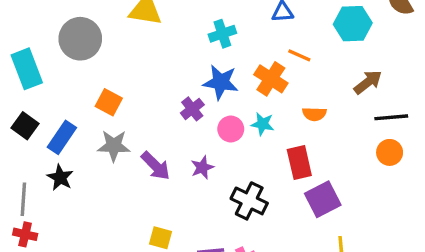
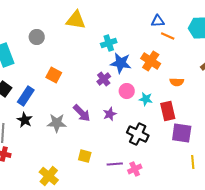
cyan cross: (222, 34) -> (109, 43), moved
gray circle: (80, 39) -> (37, 37), size x0.6
orange line: (299, 55) -> (168, 36), moved
cyan star: (263, 124) -> (146, 99), moved
gray star: (114, 146) -> (57, 123), moved
purple square: (323, 199) -> (182, 133), turned 35

